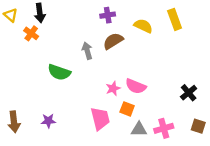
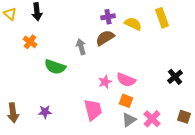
purple cross: (108, 15) -> (108, 17), moved
orange cross: (31, 33) -> (30, 42), moved
black cross: (189, 93) -> (175, 77), moved
orange square: (127, 109) -> (126, 101), moved
pink cross: (164, 128) -> (152, 119), turned -30
gray triangle: (139, 129) -> (129, 120), turned -35

